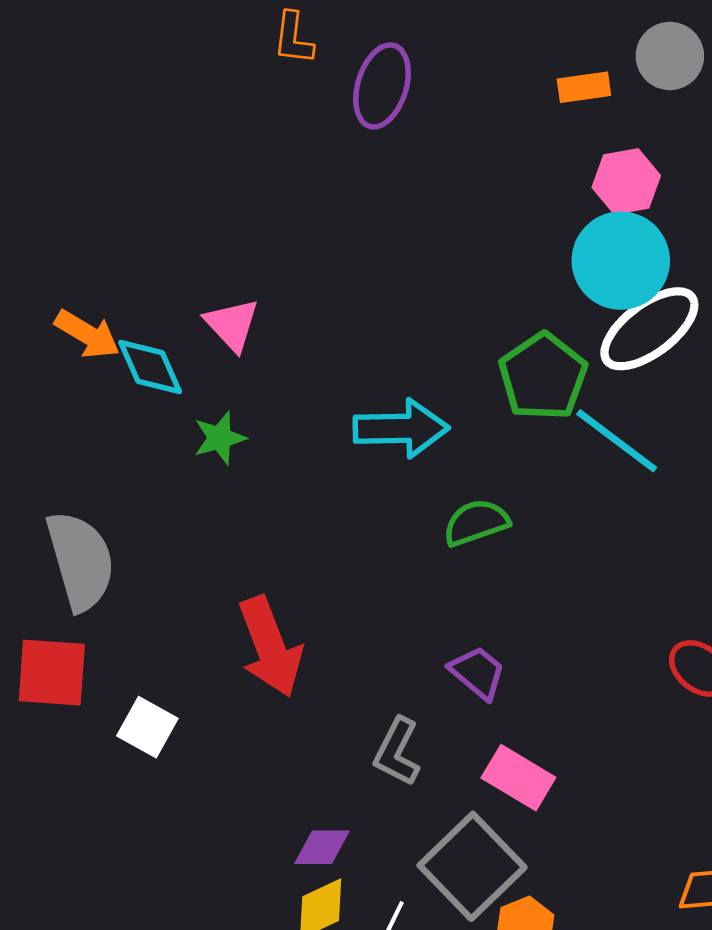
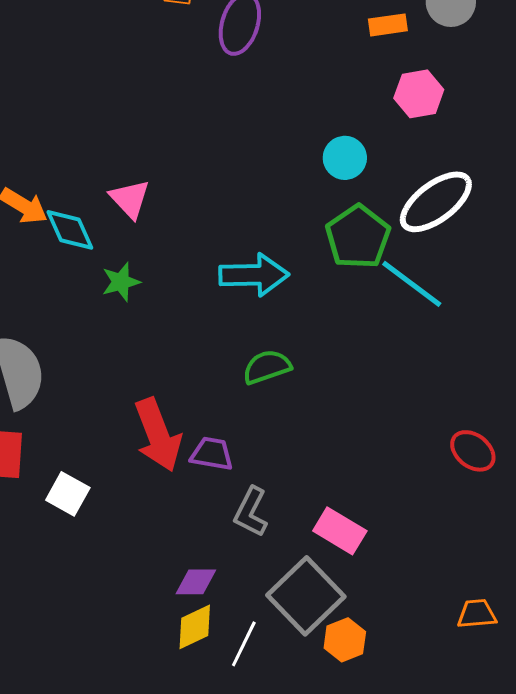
cyan circle: (621, 261) -> (345, 158), moved, size x0.6
green semicircle: (476, 523) -> (267, 367), moved
purple trapezoid: (478, 673) -> (212, 454), moved, turned -30

